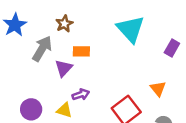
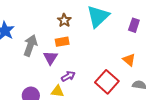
brown star: (64, 24) -> (64, 20), moved
cyan triangle: (131, 29) -> (98, 16), turned 40

